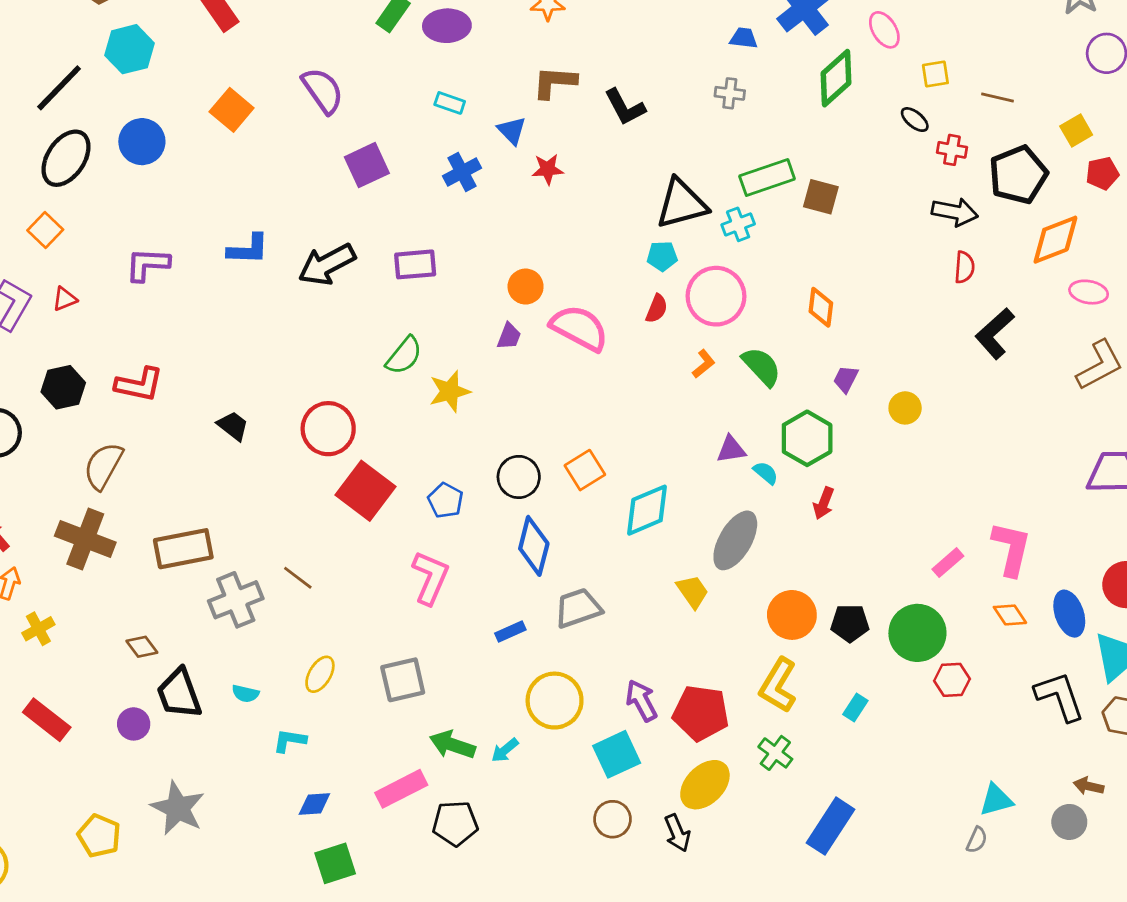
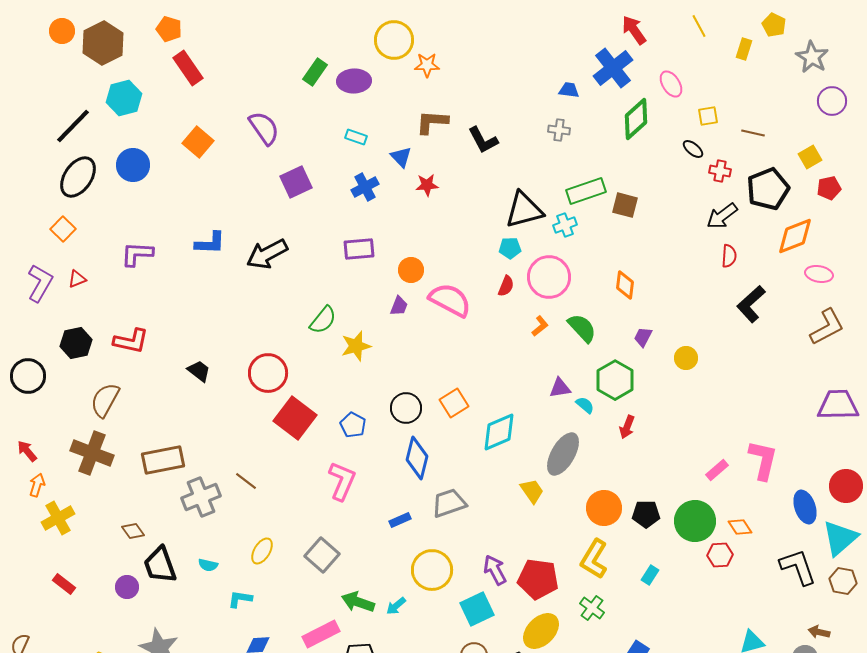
black arrow: (955, 212) -> (722, 216), turned 132
purple rectangle: (415, 264) -> (359, 249), moved
orange diamond: (1010, 615) -> (740, 527), moved
yellow cross: (38, 629) -> (58, 518), size x1.4
gray square: (403, 680) -> (322, 555), turned -36
red rectangle: (47, 720) -> (64, 584), size x0.7

